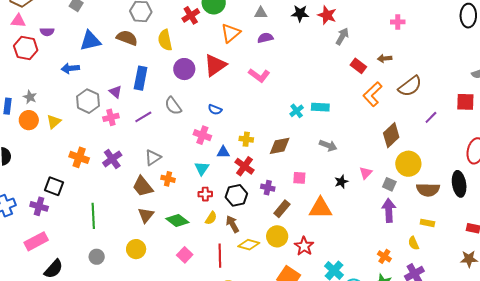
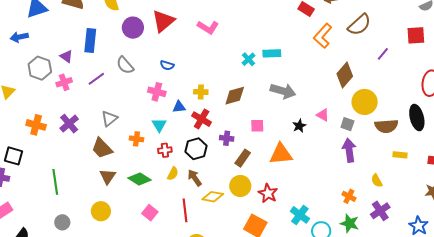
gray arrow: (328, 146) -> (283, 91), size x1.4
pink triangle: (366, 173) -> (323, 115), turned -40
orange cross: (168, 179) -> (136, 139), moved
yellow rectangle: (427, 223) -> (400, 155), moved

